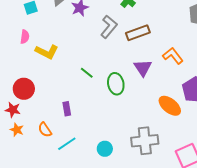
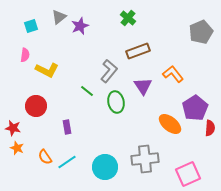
gray L-shape: (109, 27) -> (109, 71), moved
red circle: (24, 89) -> (36, 106), moved
orange semicircle: (45, 130) -> (45, 157), moved
cyan circle: (105, 149) -> (105, 167), size x1.6

